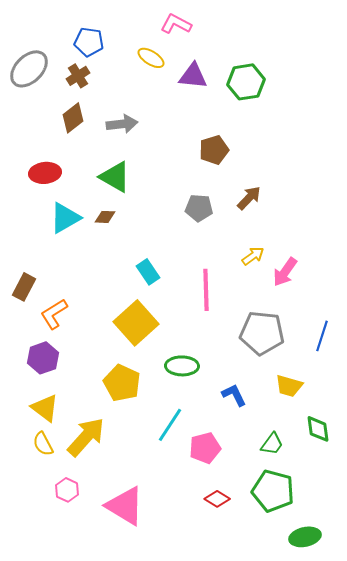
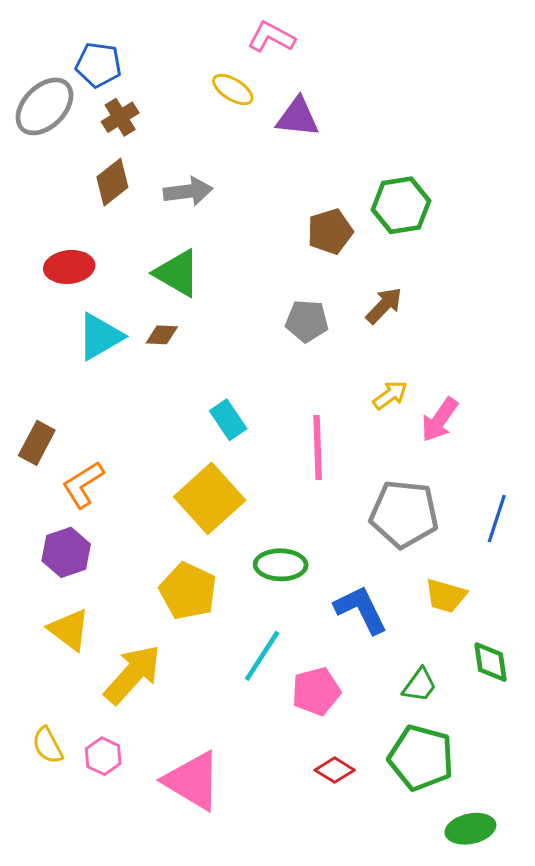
blue pentagon: (89, 42) -> (99, 65), moved
green hexagon: (246, 82) -> (401, 205), moved
blue L-shape: (234, 395) -> (361, 610), size x1.4
yellow semicircle: (43, 444) -> (48, 745), moved

